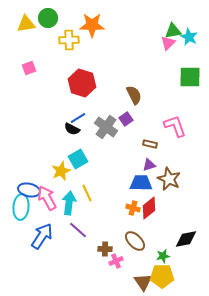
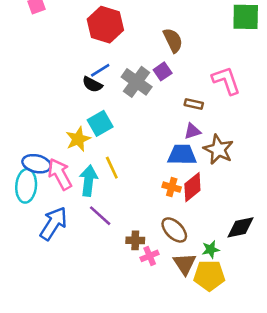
brown triangle: (143, 282) -> (185, 264), moved

